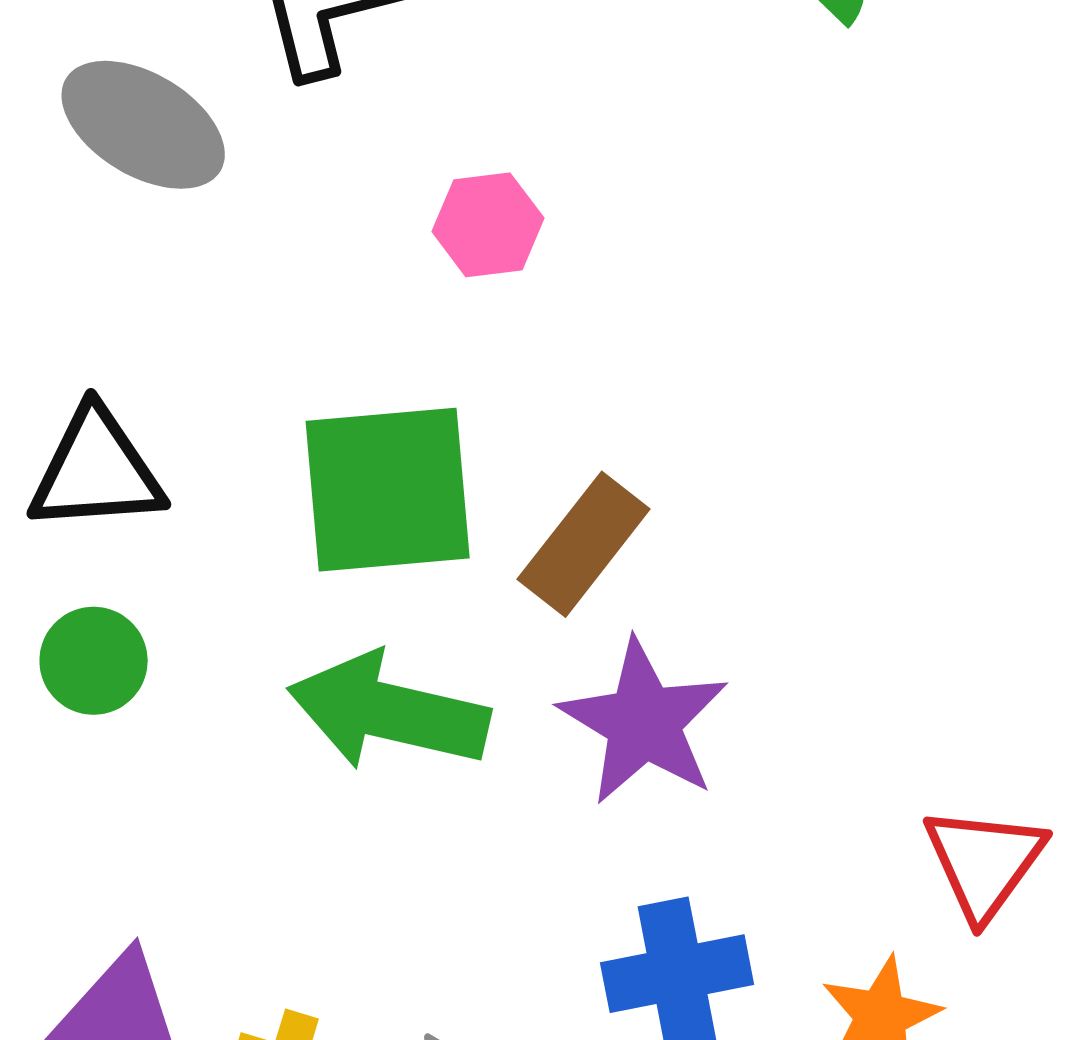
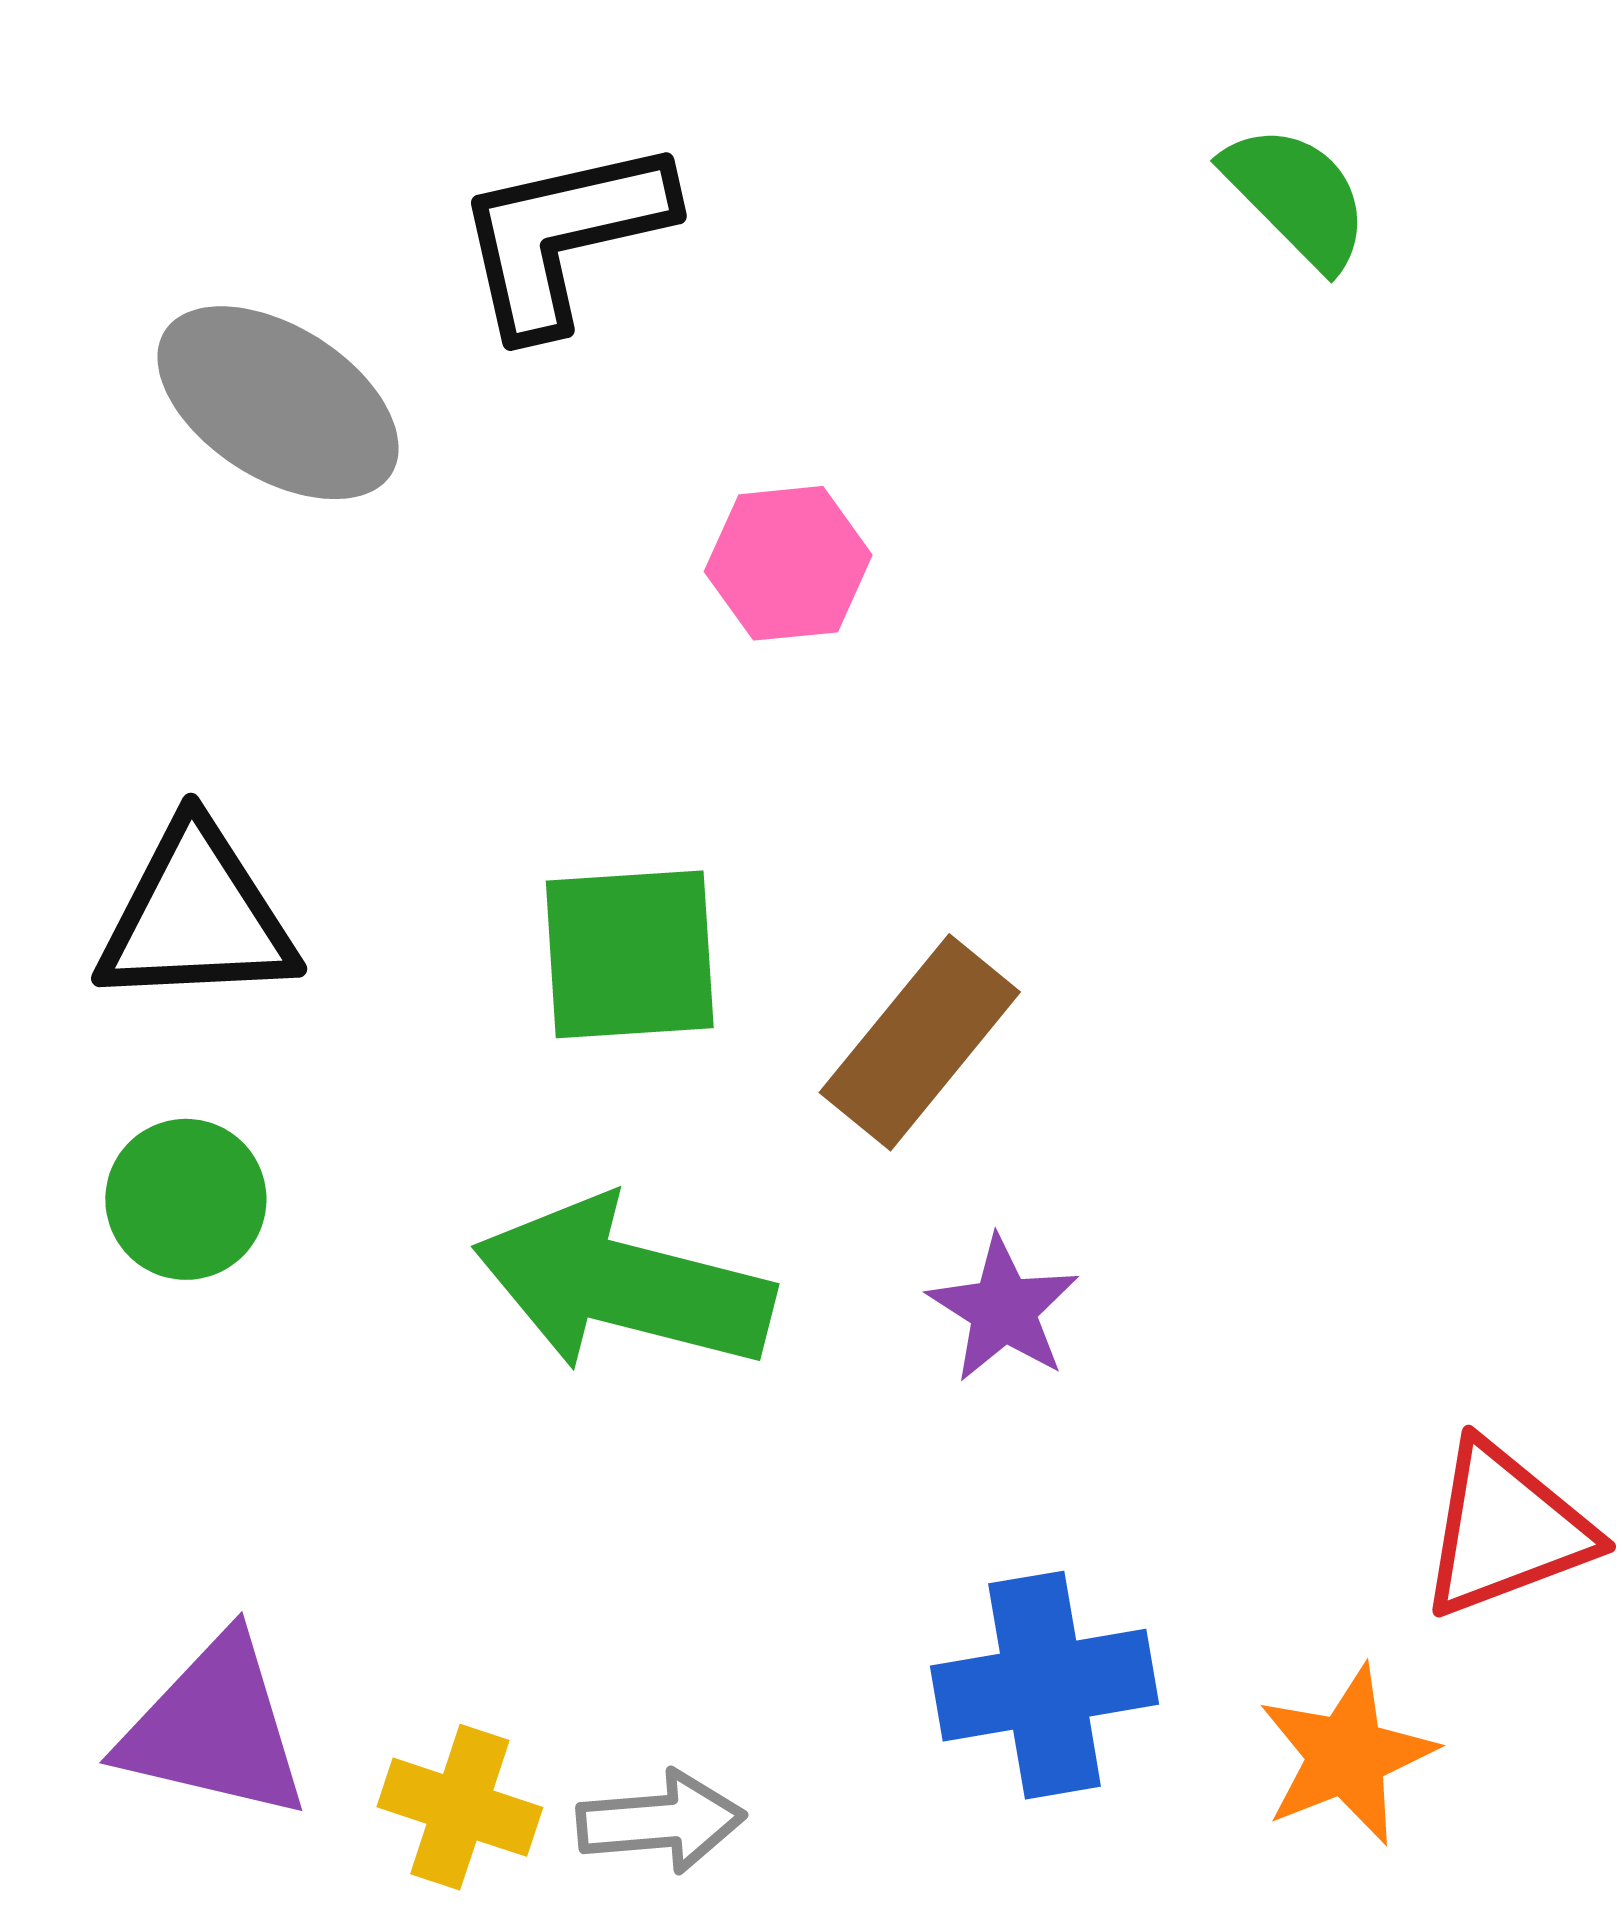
green square: (388, 490) -> (630, 954), size x0.7
purple star: (644, 722) -> (1003, 1309), size x0.6
red triangle: (984, 862) -> (1506, 1530), turned 32

